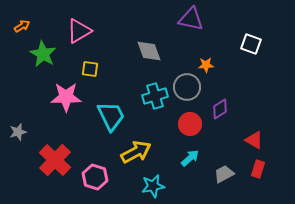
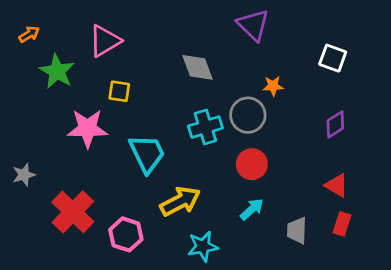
purple triangle: (191, 19) -> (253, 25), turned 32
purple diamond: (220, 109) -> (335, 124), moved
gray trapezoid: (224, 174) -> (297, 230), turned -60

